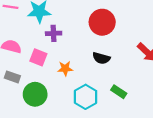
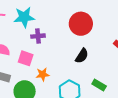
black semicircle: (101, 58) -> (82, 56), turned -70
orange star: (65, 69) -> (43, 74), moved

